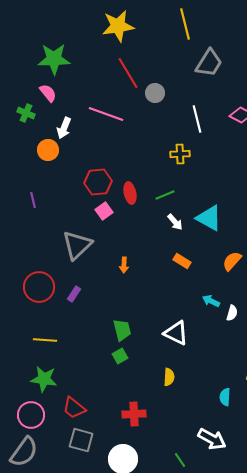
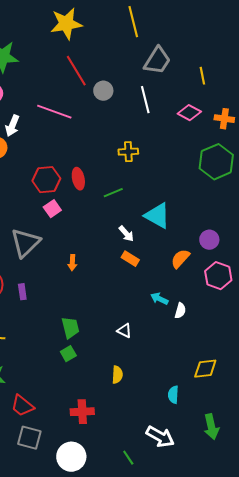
white line: (197, 119) -> (145, 100), moved
red ellipse: (130, 193) -> (78, 179), moved
white arrow: (175, 222) -> (126, 234), moved
purple rectangle: (74, 294) -> (22, 292), turned -42
white triangle: (176, 333) -> (124, 331), size x0.6

